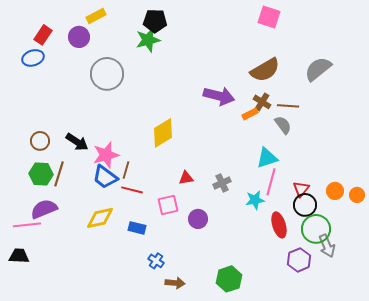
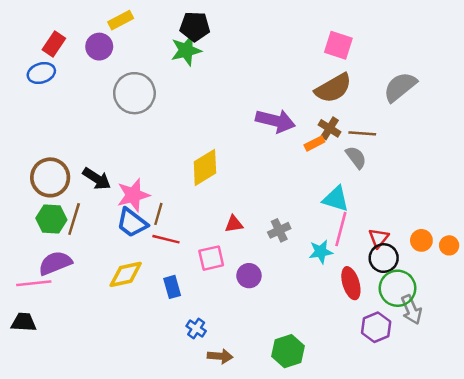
pink square: (269, 17) -> (338, 45), moved
brown circle: (40, 141) -> (50, 177), size x1.6
cyan triangle: (267, 158) -> (336, 199), turned 35
blue rectangle: (137, 228) -> (172, 287), turned 60

